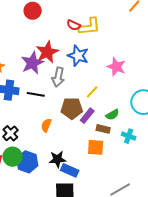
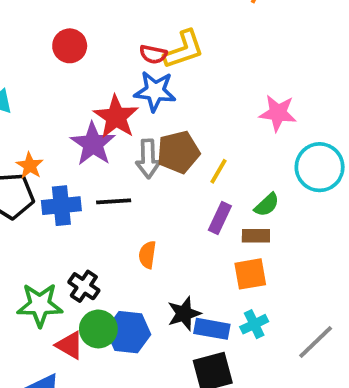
blue star: (78, 56) -> (155, 91), moved
pink star: (116, 67) -> (278, 113), moved
brown pentagon: (72, 108) -> (178, 152), moved
cyan cross: (129, 136) -> (254, 324), moved, turned -32

